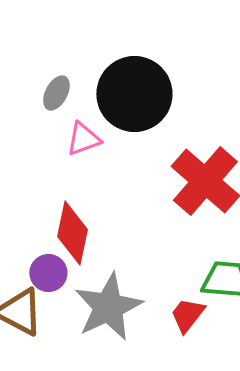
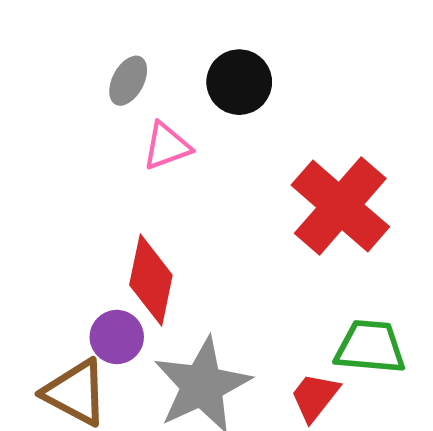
black circle: (134, 94) -> (239, 82), size x0.6

